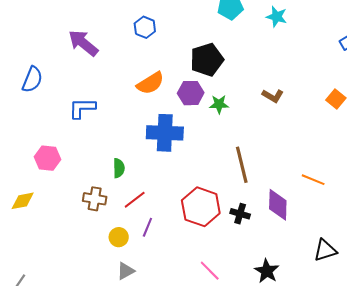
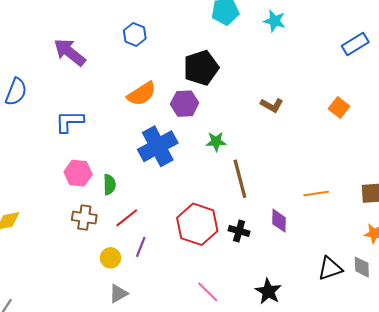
green star: (219, 104) -> (216, 142), moved
blue cross: (165, 133) -> (158, 146), turned -30
pink hexagon: (47, 158) -> (78, 173), moved
orange line: (313, 180) -> (316, 194), turned -30
purple diamond: (278, 205) -> (279, 221), size x0.7

